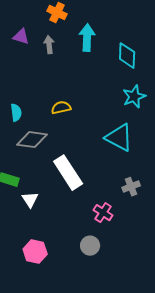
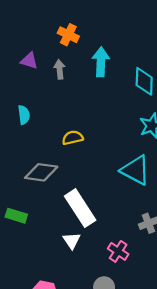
cyan semicircle: (16, 113) -> (24, 115), moved
white triangle: (30, 200) -> (72, 241), moved

